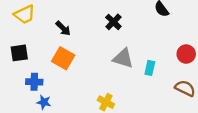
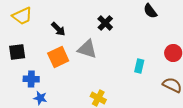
orange square: (63, 58) -> (58, 57), turned 35
gray triangle: (123, 58) -> (87, 49), moved

